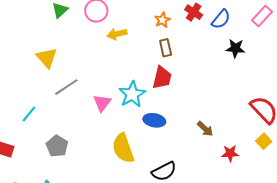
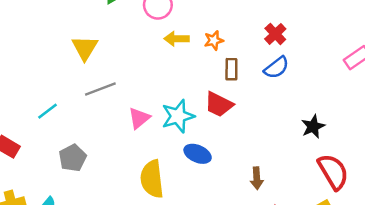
blue semicircle: (221, 19) -> (276, 68), moved
orange star: (162, 20) -> (214, 40), moved
black star: (235, 48) -> (313, 127), moved, turned 30
red trapezoid: (162, 78) -> (219, 104), turned 90
brown arrow: (205, 129) -> (257, 178), turned 30

